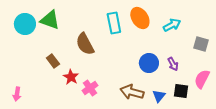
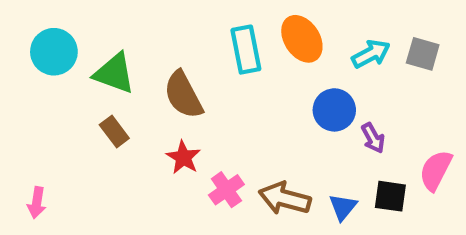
green triangle: (50, 20) -> (114, 73), moved
gray square: (201, 44) -> (423, 54), moved
blue circle: (149, 63) -> (334, 110), moved
red star: (71, 77) -> (183, 157), moved
pink cross: (90, 88) -> (226, 190), moved

